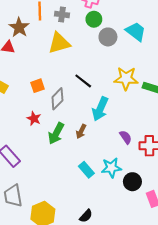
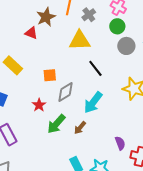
gray cross: (62, 15) -> (89, 15), turned 32
black line: (83, 81) -> (95, 68), moved
cyan arrow: (100, 109) -> (93, 102), moved

